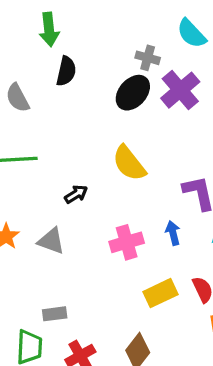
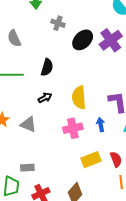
gray cross: (148, 58) -> (58, 23), moved
black semicircle: (66, 71) -> (47, 67), moved
yellow semicircle: (129, 163) -> (79, 98), moved, turned 30

